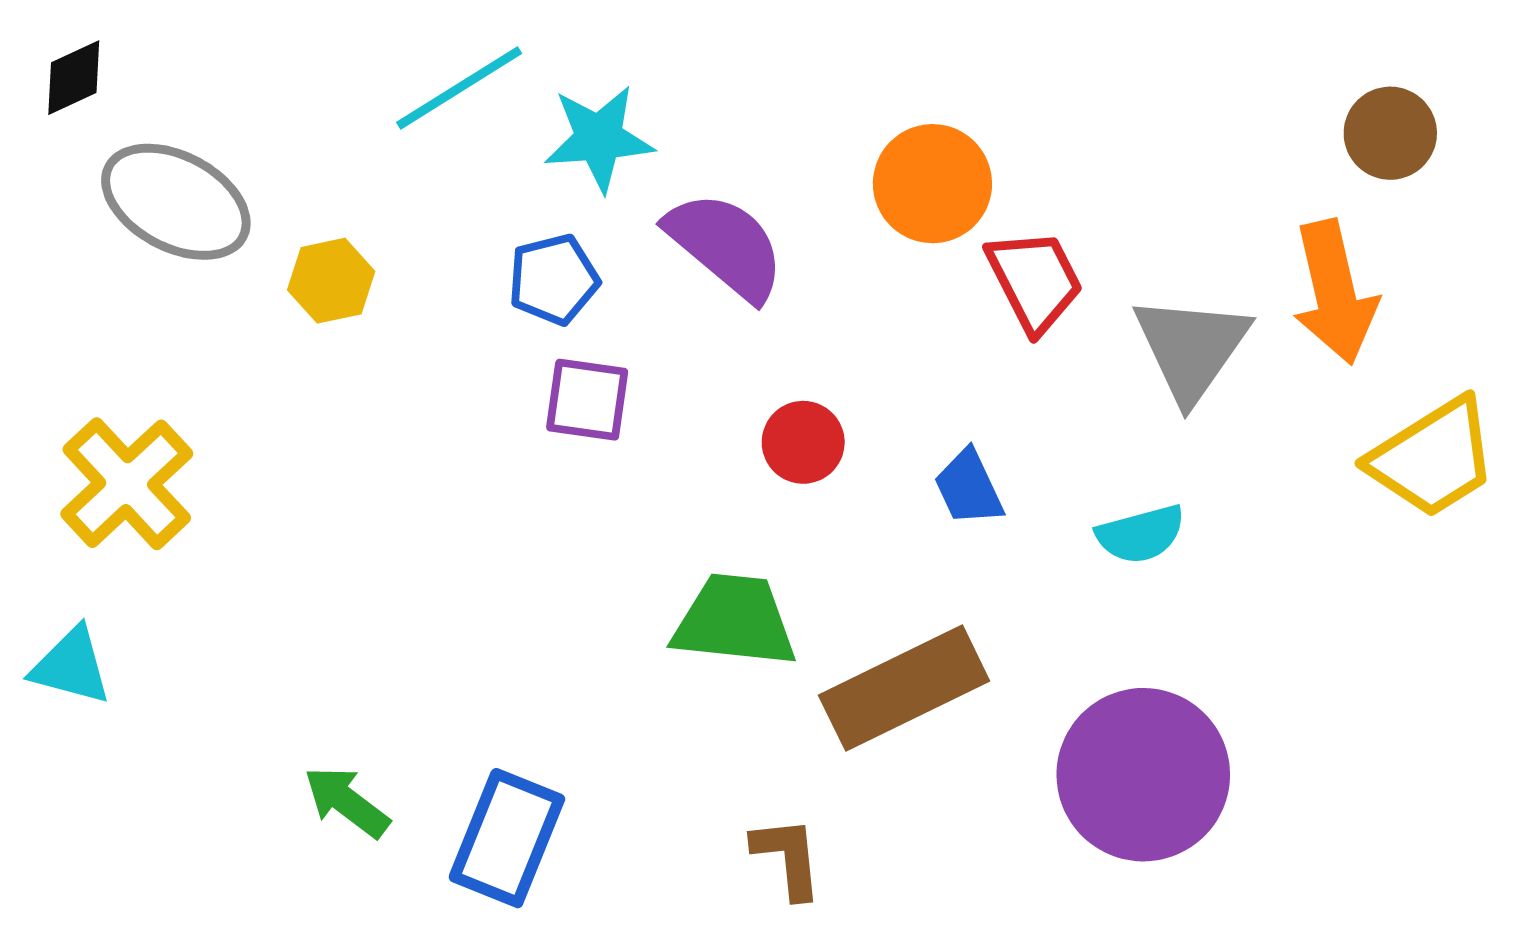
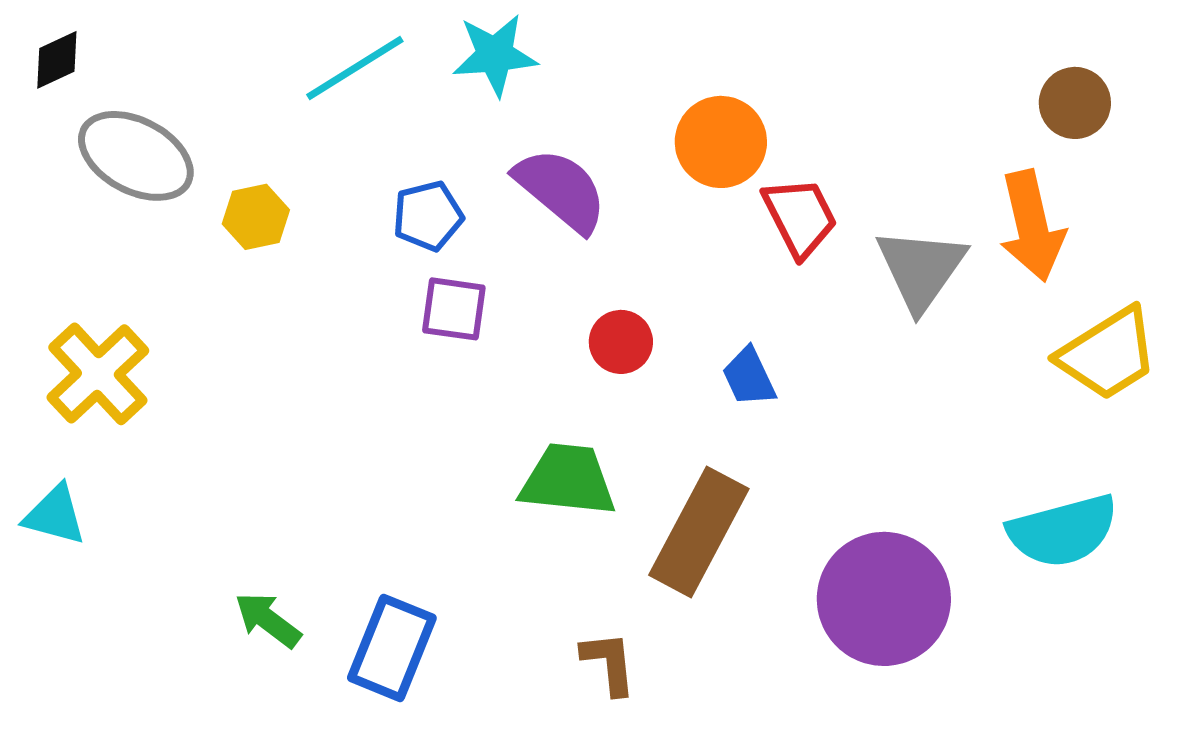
cyan star: (599, 138) -> (495, 55), moved
cyan semicircle: (1141, 534) -> (1063, 531), moved, size x1.6
brown rectangle: (904, 688) -> (699, 532), turned -36

